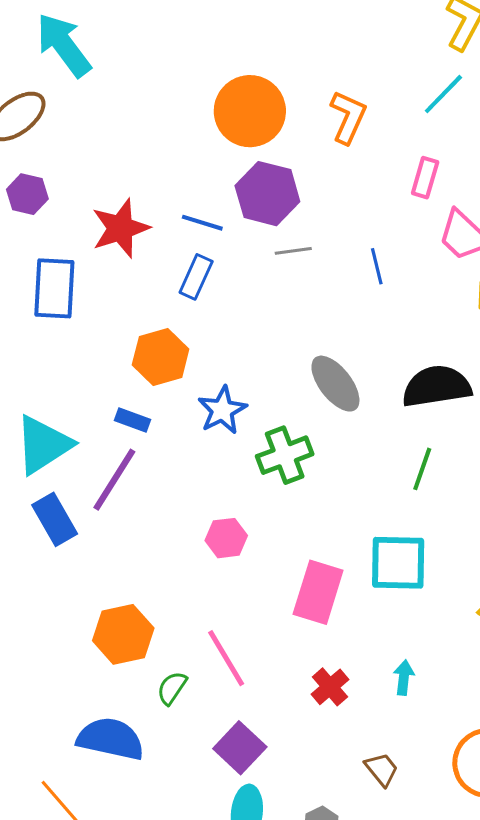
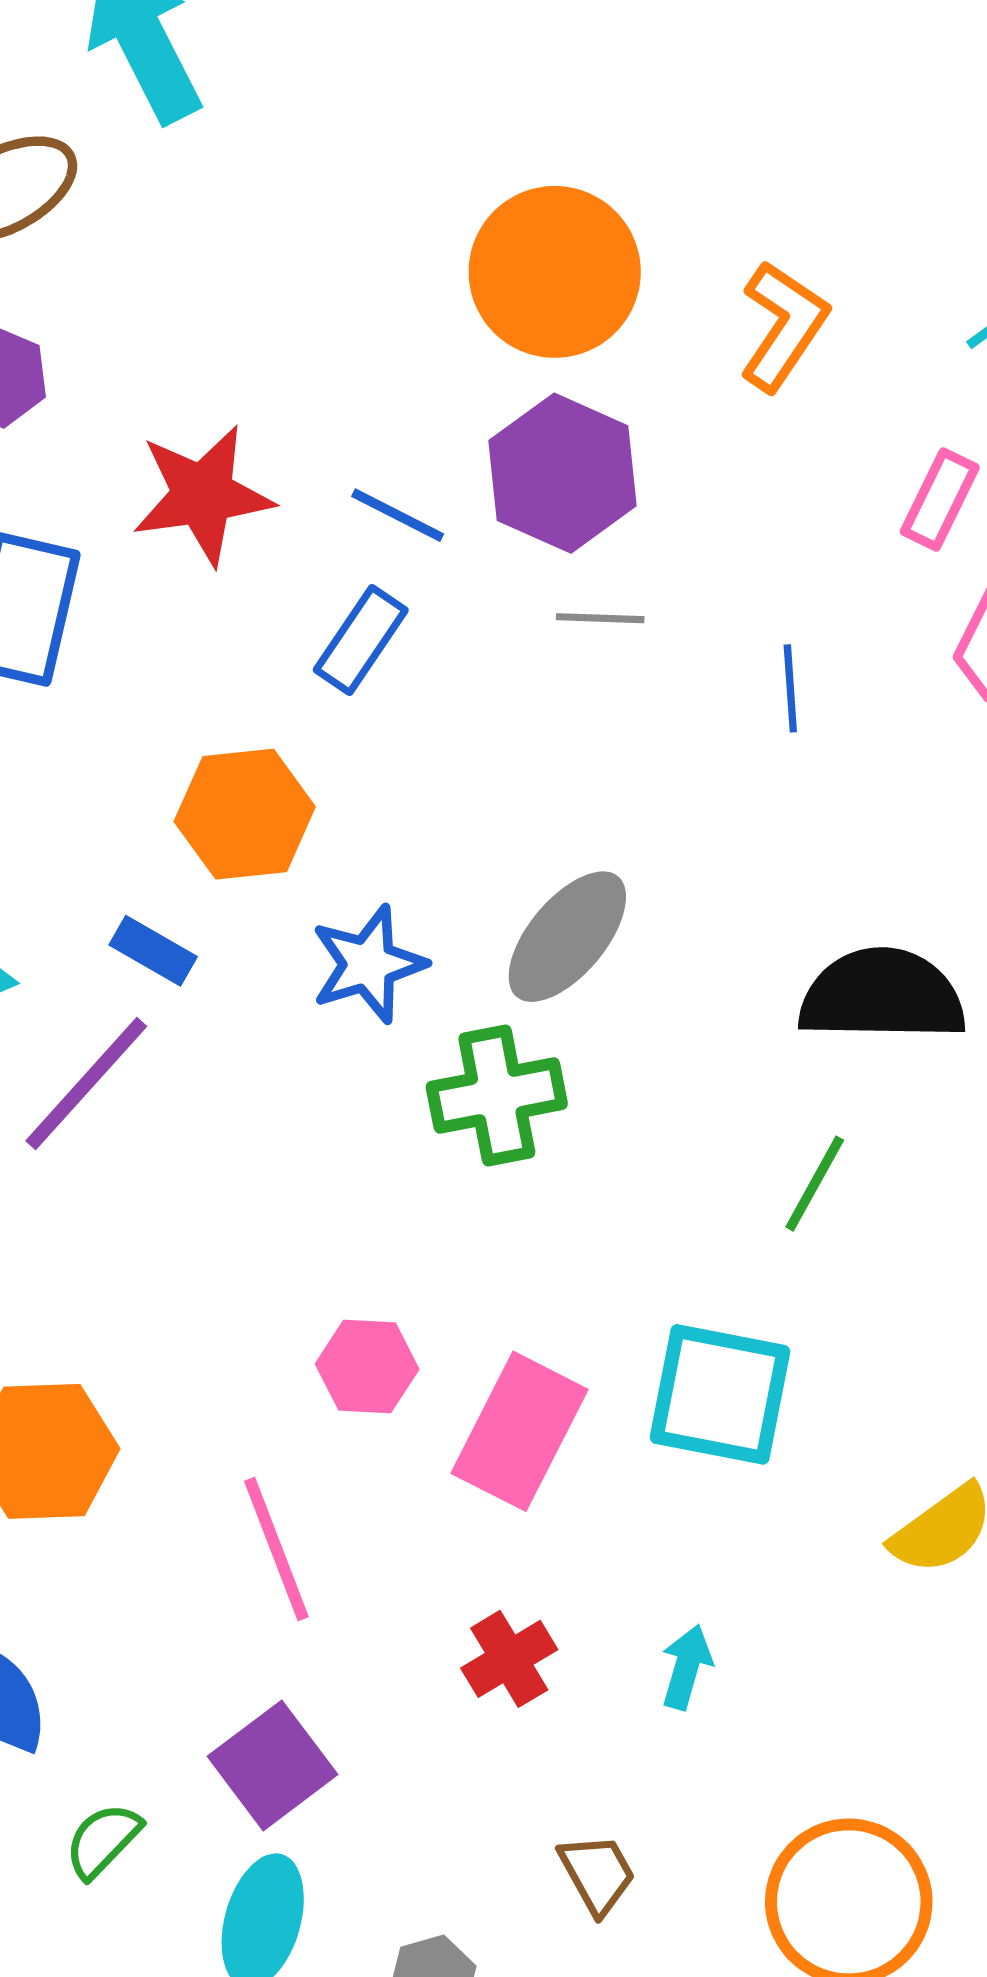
gray ellipse: (335, 384) -> (567, 937), moved, turned 68
pink hexagon: (226, 538) -> (367, 1367), moved
green semicircle: (172, 688) -> (103, 1840), moved

